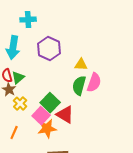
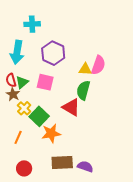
pink semicircle: (94, 83) -> (98, 65), moved
green square: (50, 103) -> (39, 116), moved
red triangle: (65, 115) -> (71, 107), moved
pink square: (41, 116) -> (45, 82), moved, turned -30

